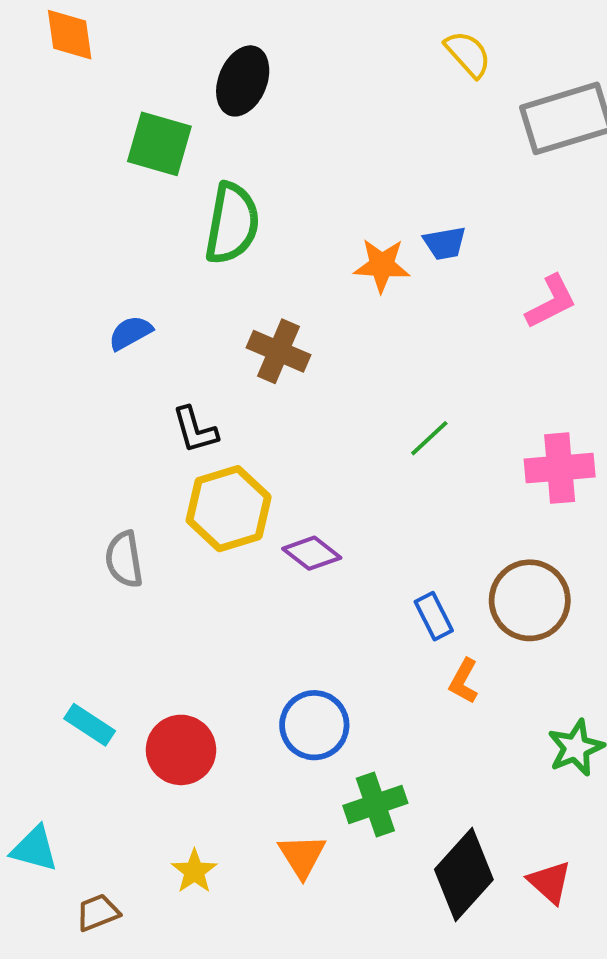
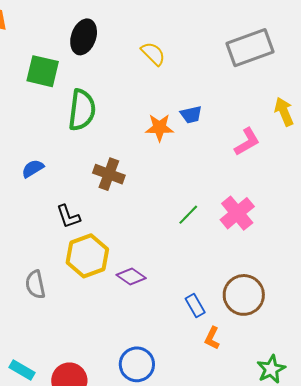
yellow semicircle: (468, 54) -> (153, 54), moved
pink cross: (560, 468) -> (237, 213), moved, turned -32

